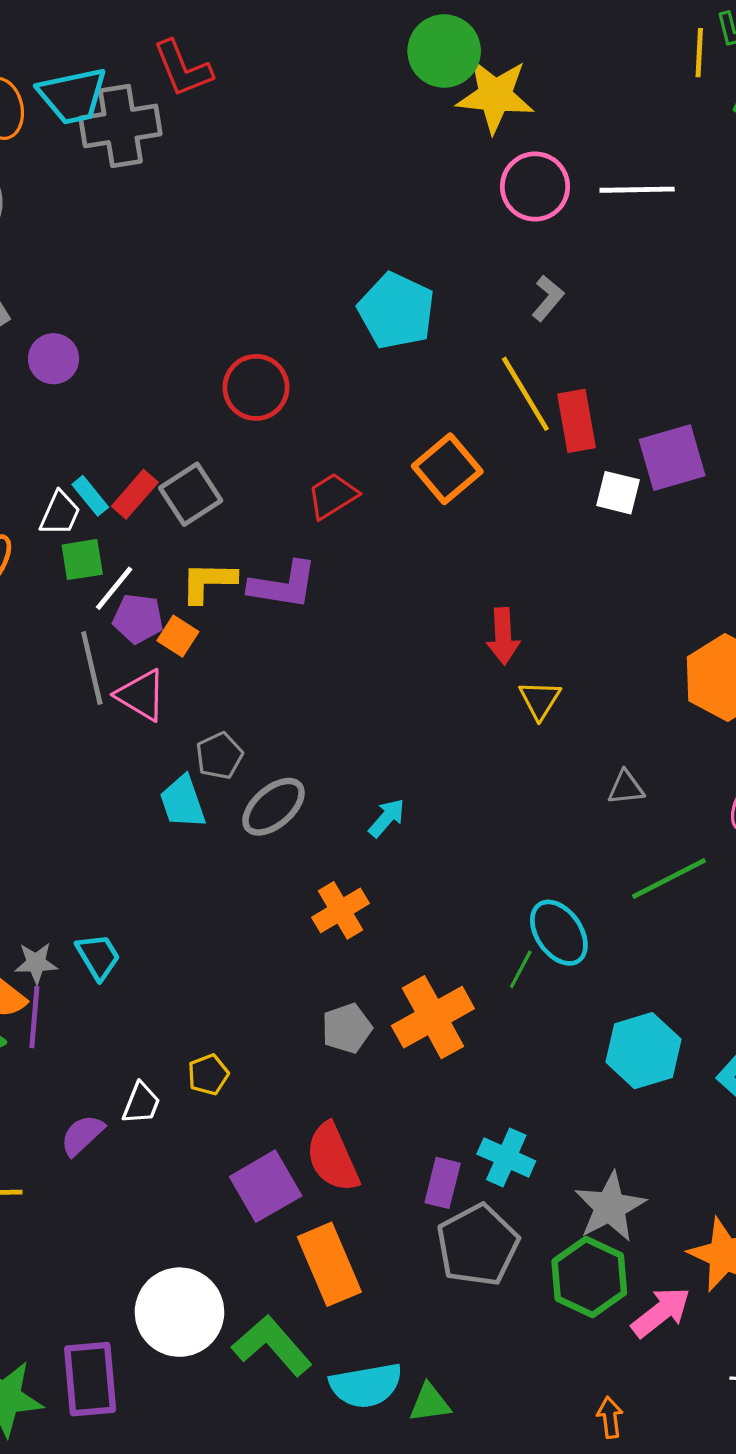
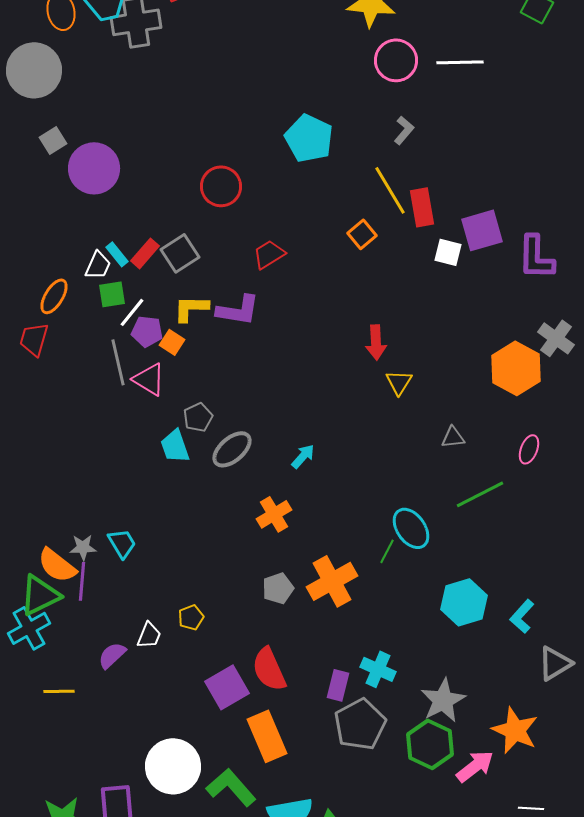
purple circle: (54, 359) -> (94, 168), size x1.6
orange square: (447, 469) -> (362, 234), moved, size x0.7

